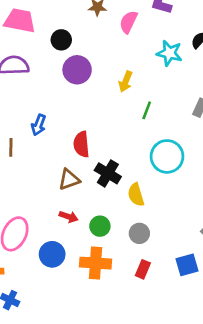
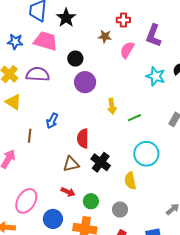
yellow arrow: (126, 81) -> (112, 106), moved, turned -35
green line: (147, 110) -> (134, 118), turned 40
yellow semicircle: (136, 195) -> (130, 181), moved

